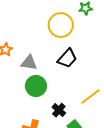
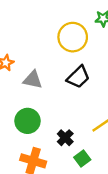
green circle: (36, 86) -> (28, 121), moved

